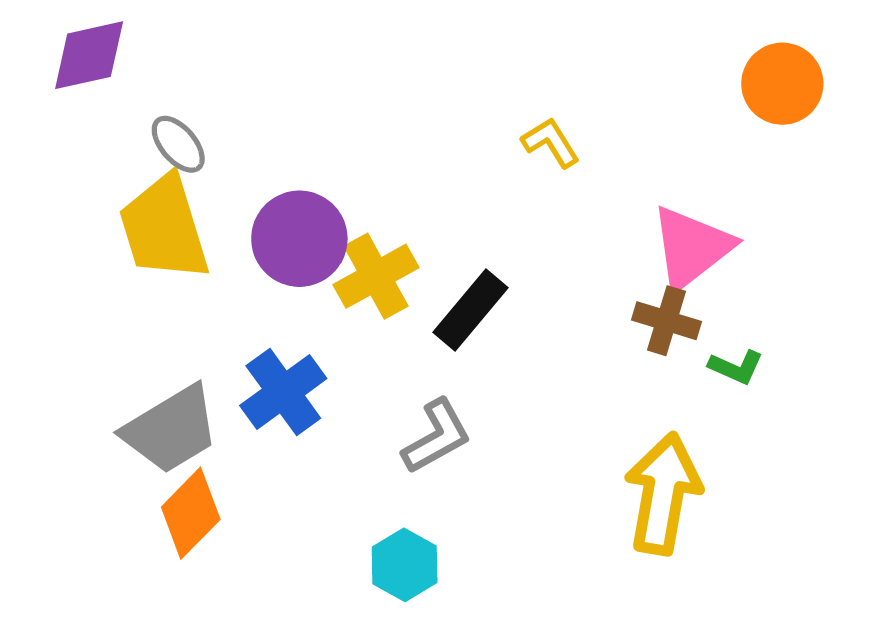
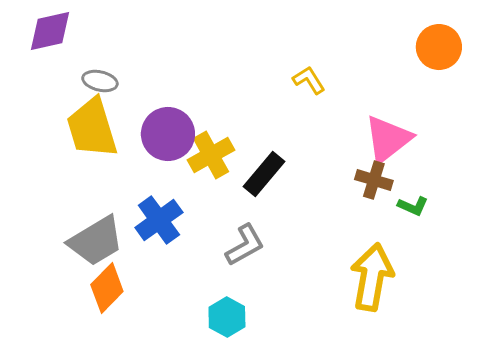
gray ellipse: (178, 144) -> (100, 81), turned -36

